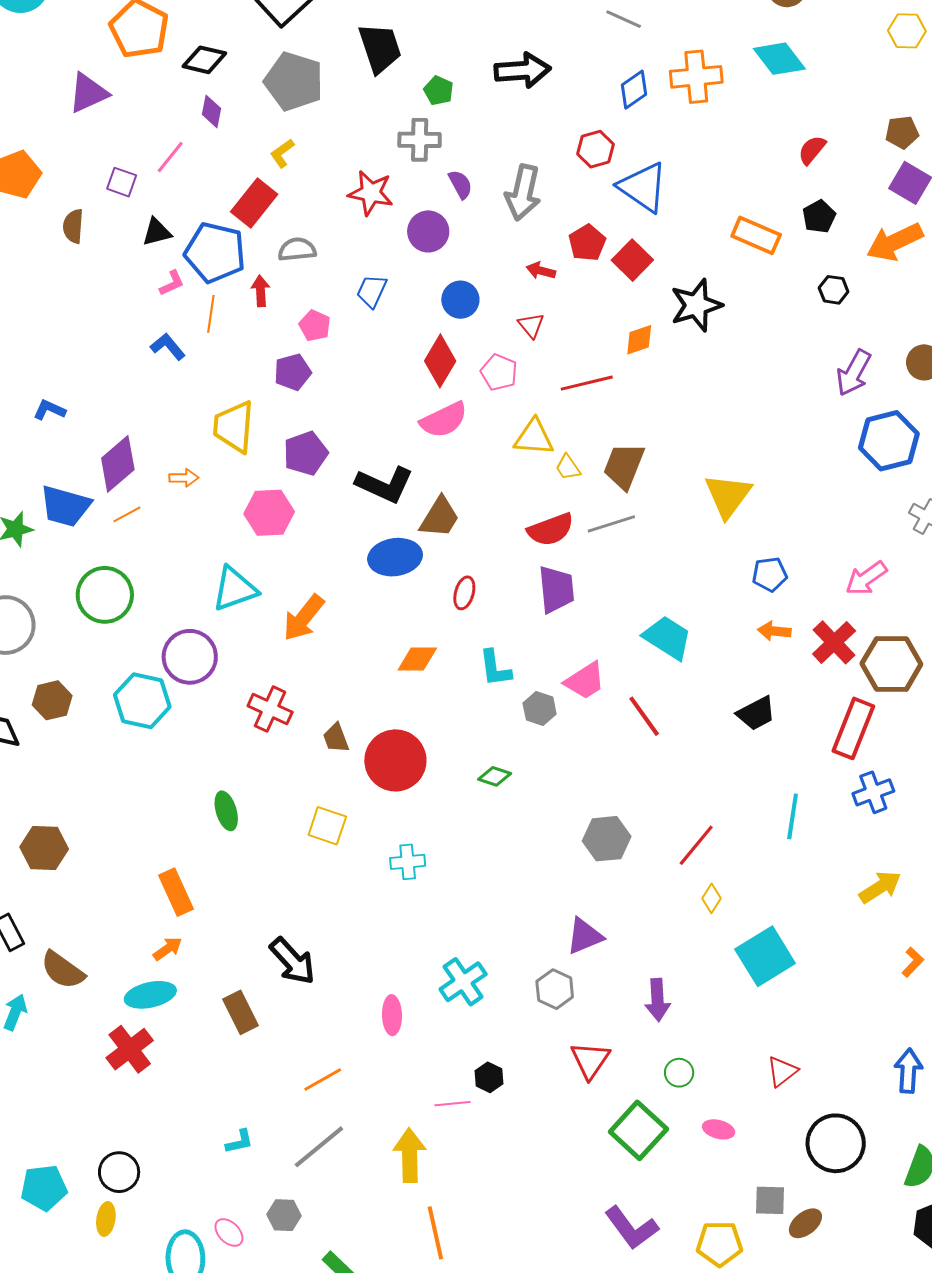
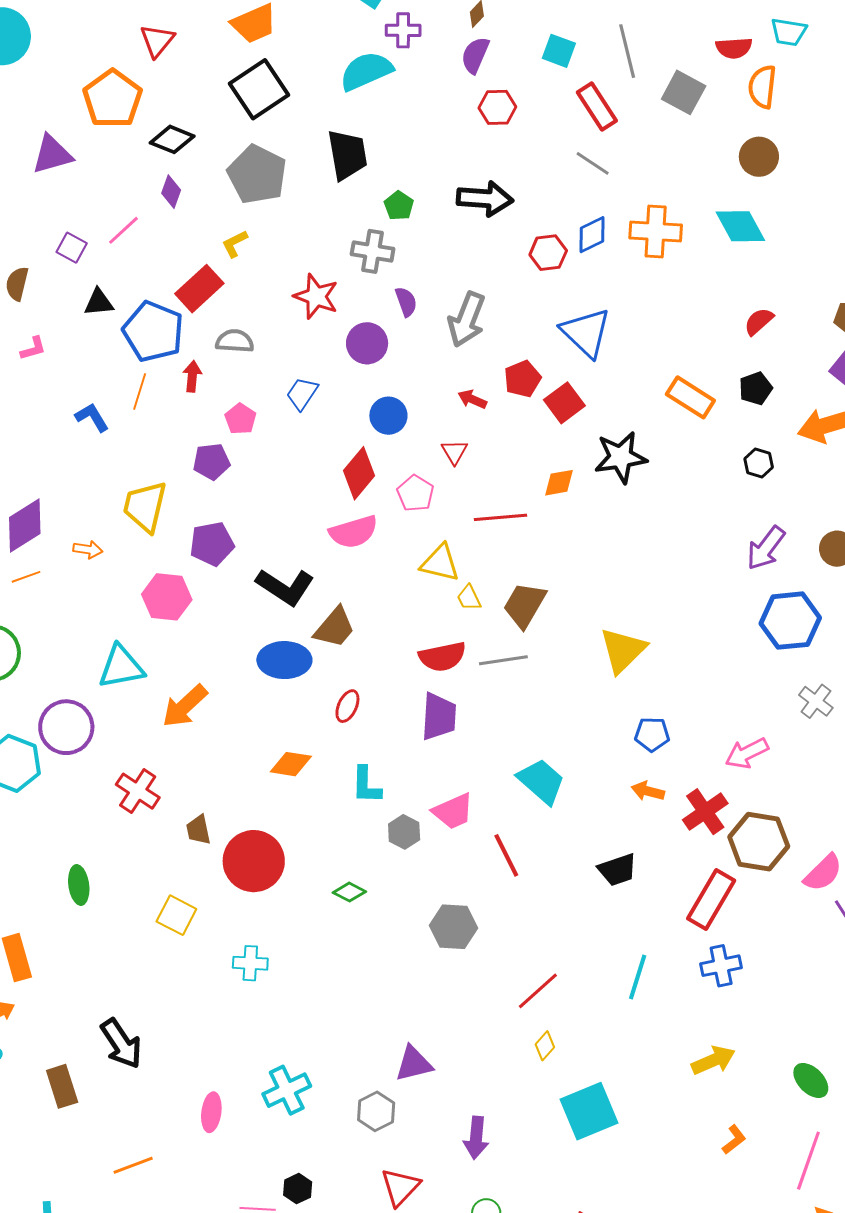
red hexagon: (595, 149) -> (548, 253), moved
pink L-shape: (172, 283) -> (33, 349), moved
gray hexagon: (607, 839) -> (454, 927), moved

